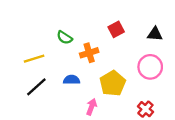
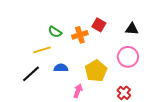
red square: (116, 29) -> (99, 25), turned -32
orange cross: (89, 53) -> (80, 35), moved
yellow line: (34, 59) -> (42, 50), moved

